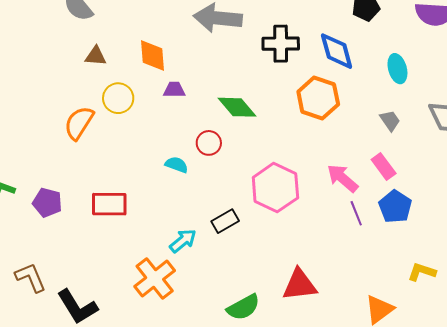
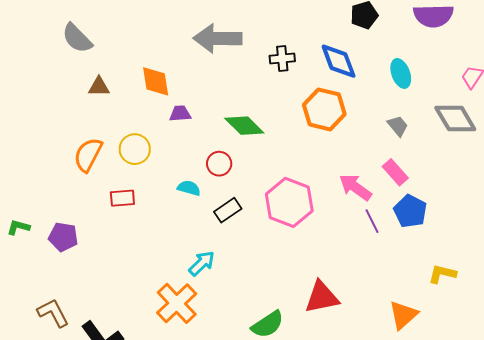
black cross: (281, 44) -> (282, 59), size x0.7
yellow circle: (118, 98) -> (135, 149), moved
red rectangle: (109, 204) -> (122, 198), moved, size x0.7
black rectangle: (225, 221) -> (228, 210), moved

